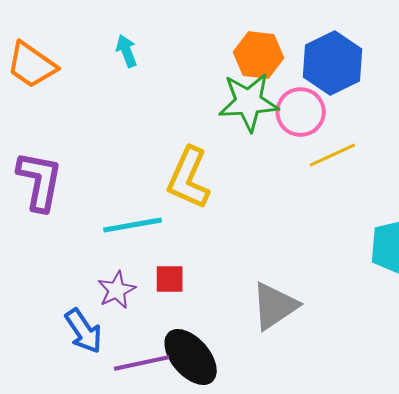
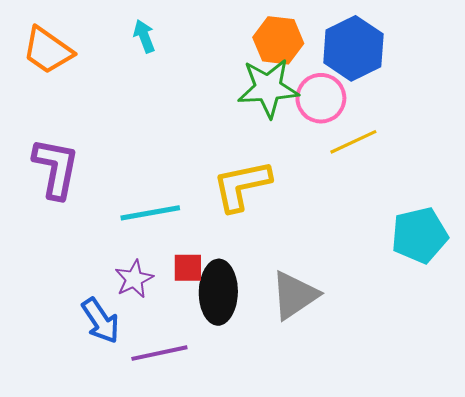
yellow L-shape: (189, 178) -> (242, 186), moved, turned 54
black ellipse: (191, 357) -> (218, 292), moved, turned 42

